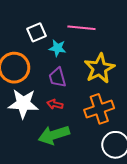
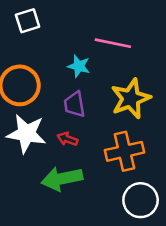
white square: (37, 32) -> (28, 21), moved

